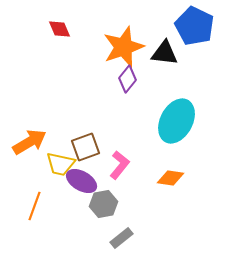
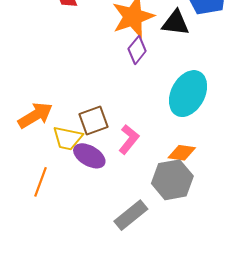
gray hexagon: (104, 204) -> (172, 180), moved, size x1.4
gray rectangle: (122, 238) -> (131, 215), size x1.4

